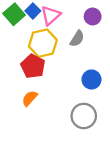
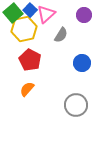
gray semicircle: (77, 39) -> (61, 35), moved
yellow hexagon: (43, 43) -> (24, 29), moved
blue circle: (91, 80) -> (82, 63), moved

